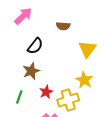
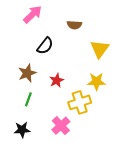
brown star: (31, 71) -> (27, 73), moved
yellow star: (84, 80) -> (96, 81), turned -30
red star: (46, 92) -> (57, 80), moved

